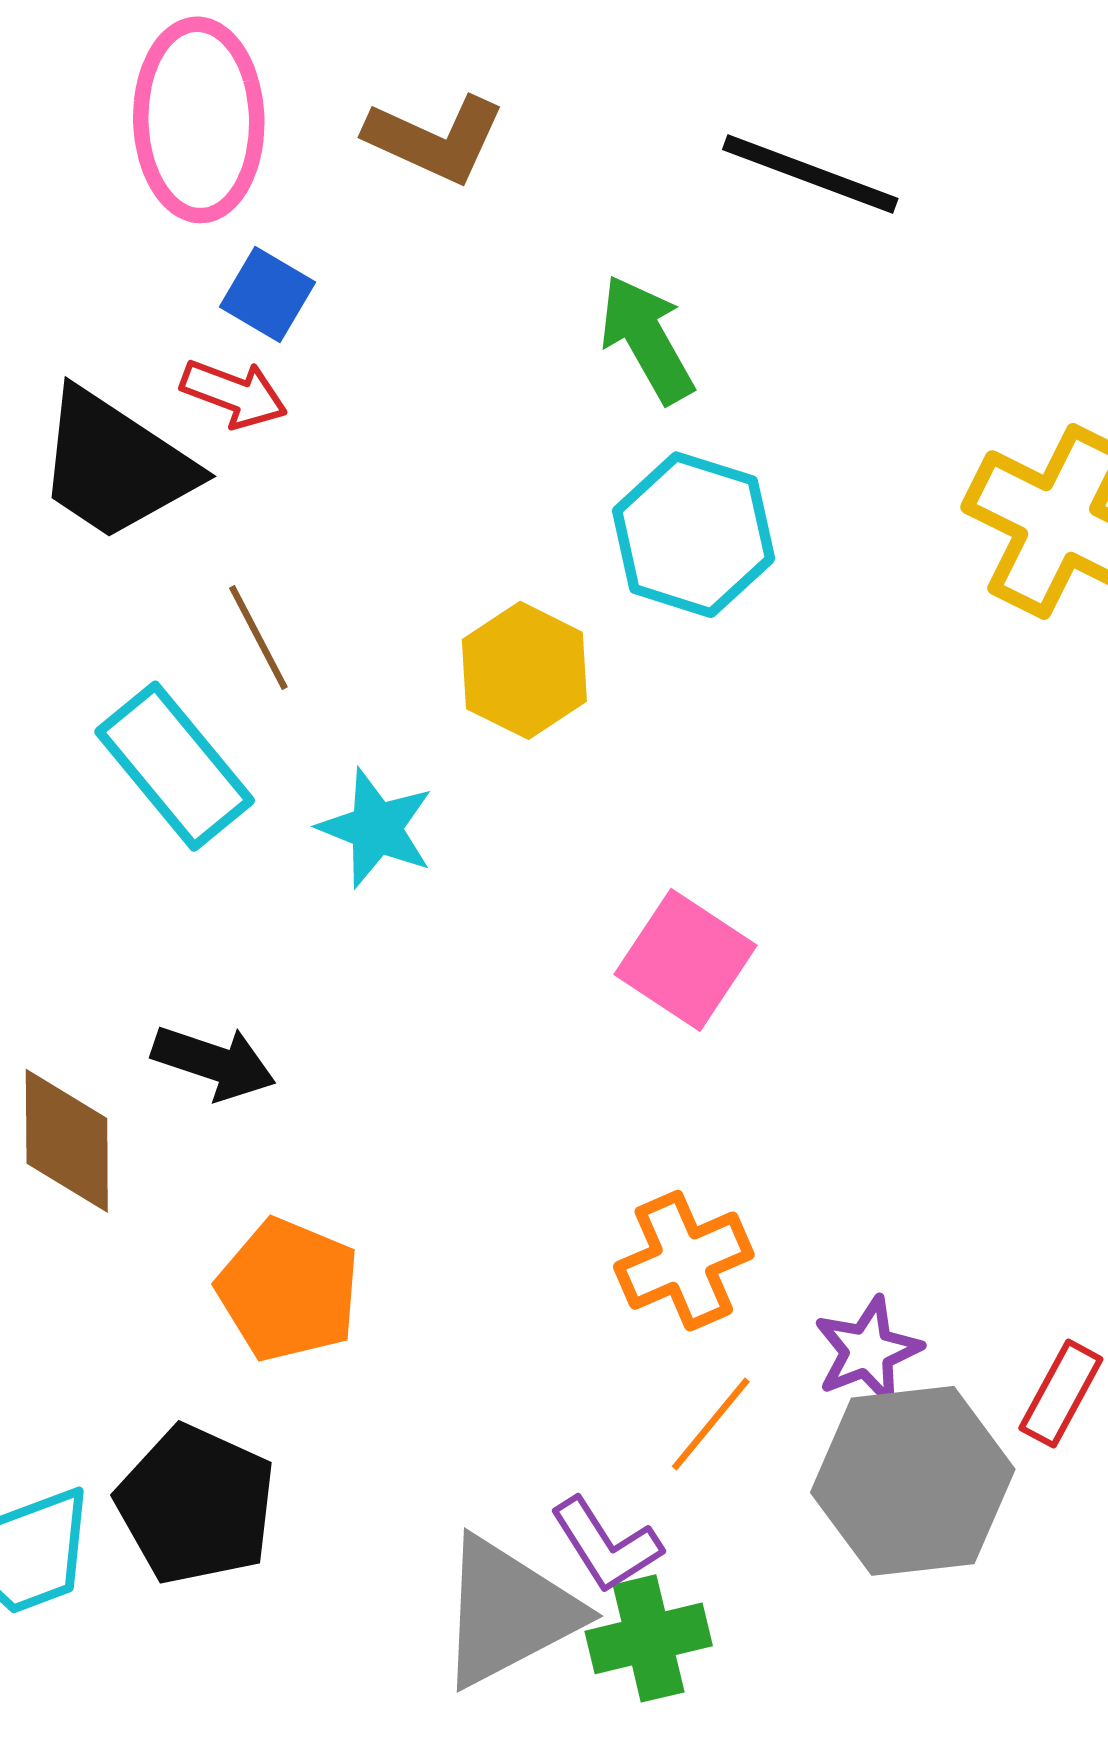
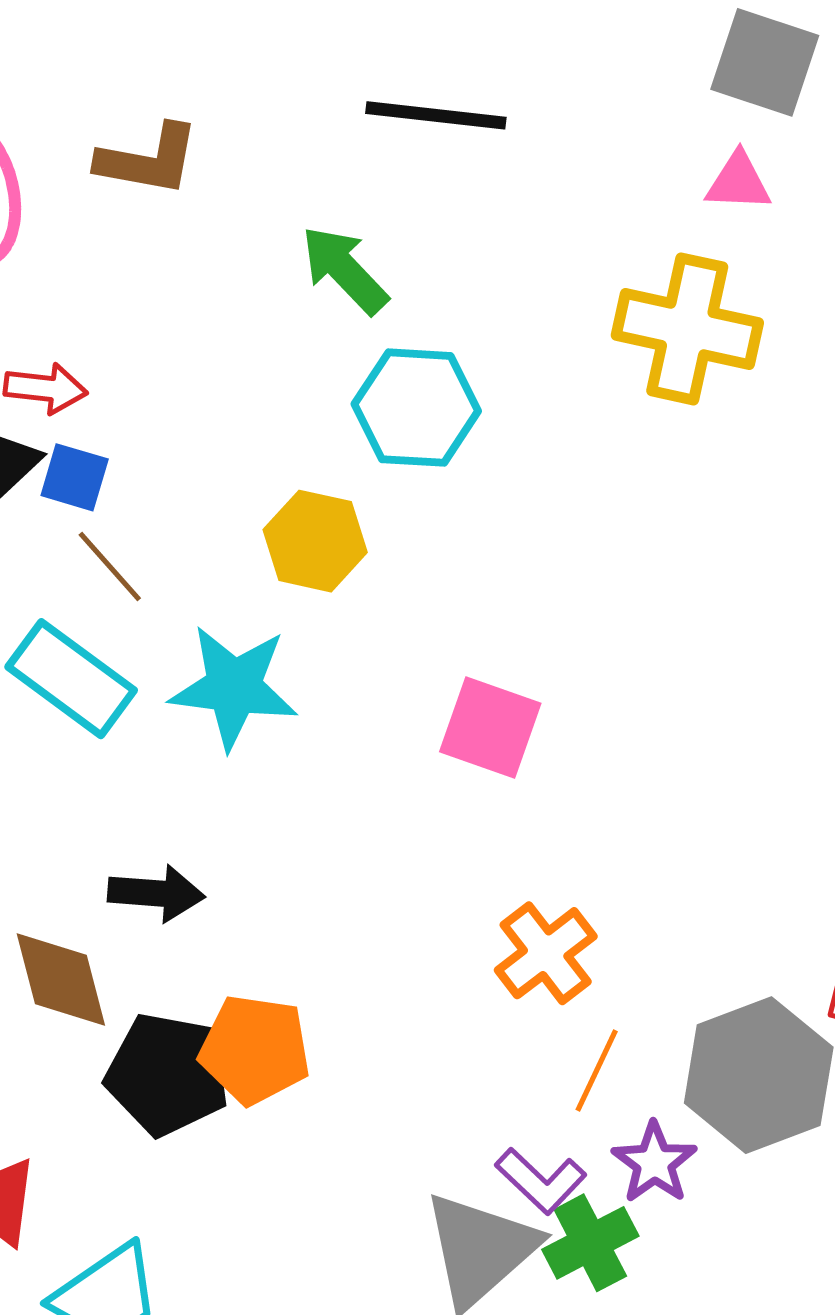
blue square: (267, 295) -> (75, 477), moved
cyan star: (376, 828) -> (234, 687), size x1.4
purple star: (868, 1351) -> (654, 1163), moved
black pentagon: (196, 1505) -> (167, 1074), moved

